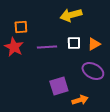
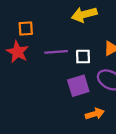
white square: (74, 43) -> (83, 57), moved
purple square: (59, 86) -> (78, 86), moved

